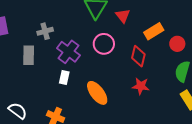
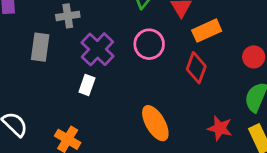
orange rectangle: (154, 31) -> (207, 31), moved
red star: (141, 86) -> (220, 128), moved
orange ellipse: (97, 93) -> (155, 123), moved

